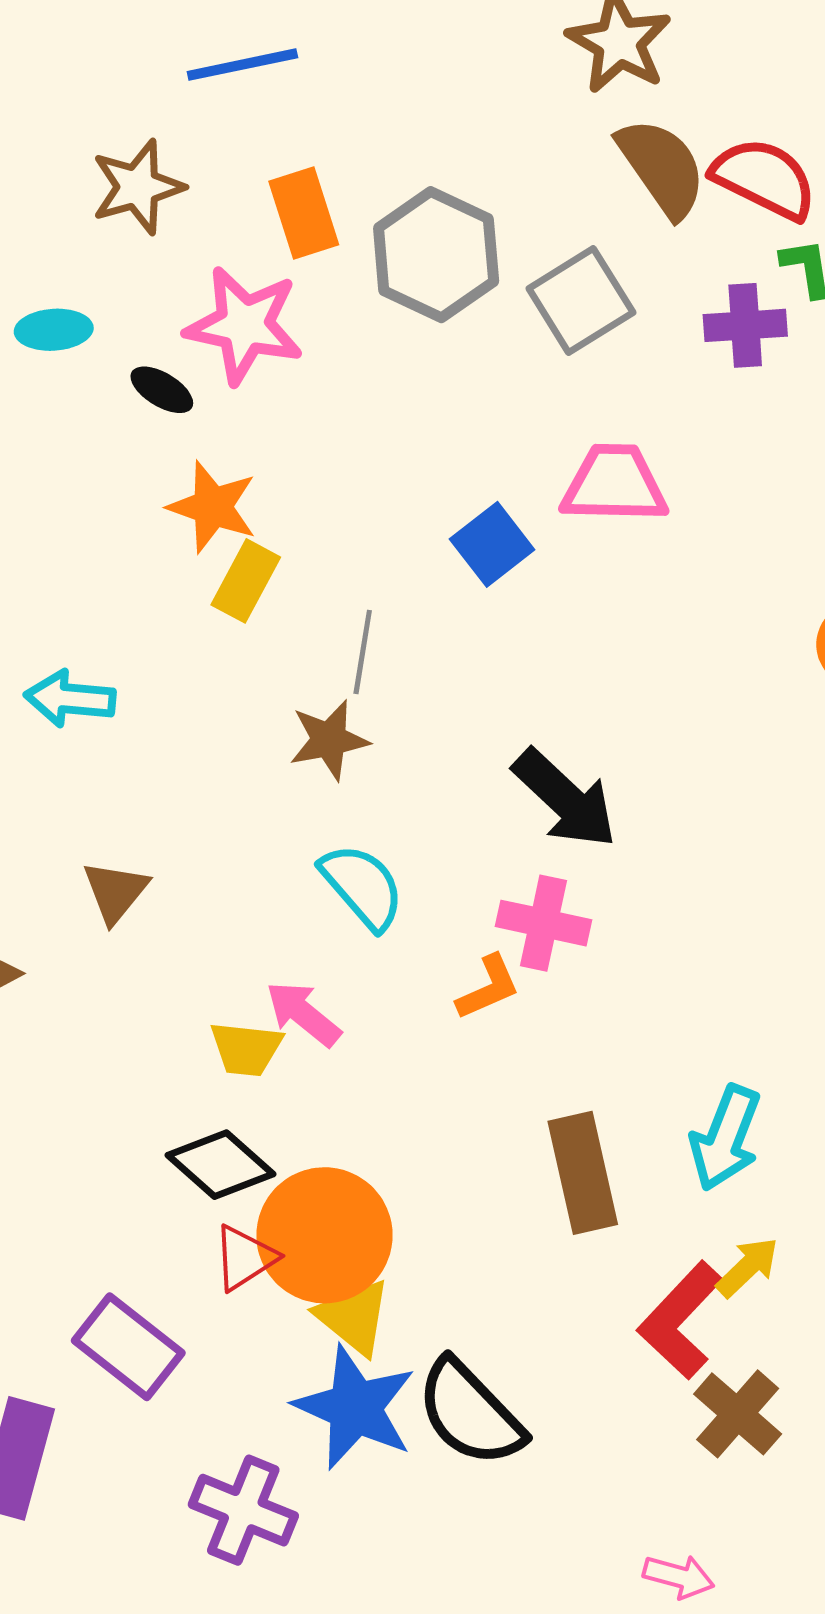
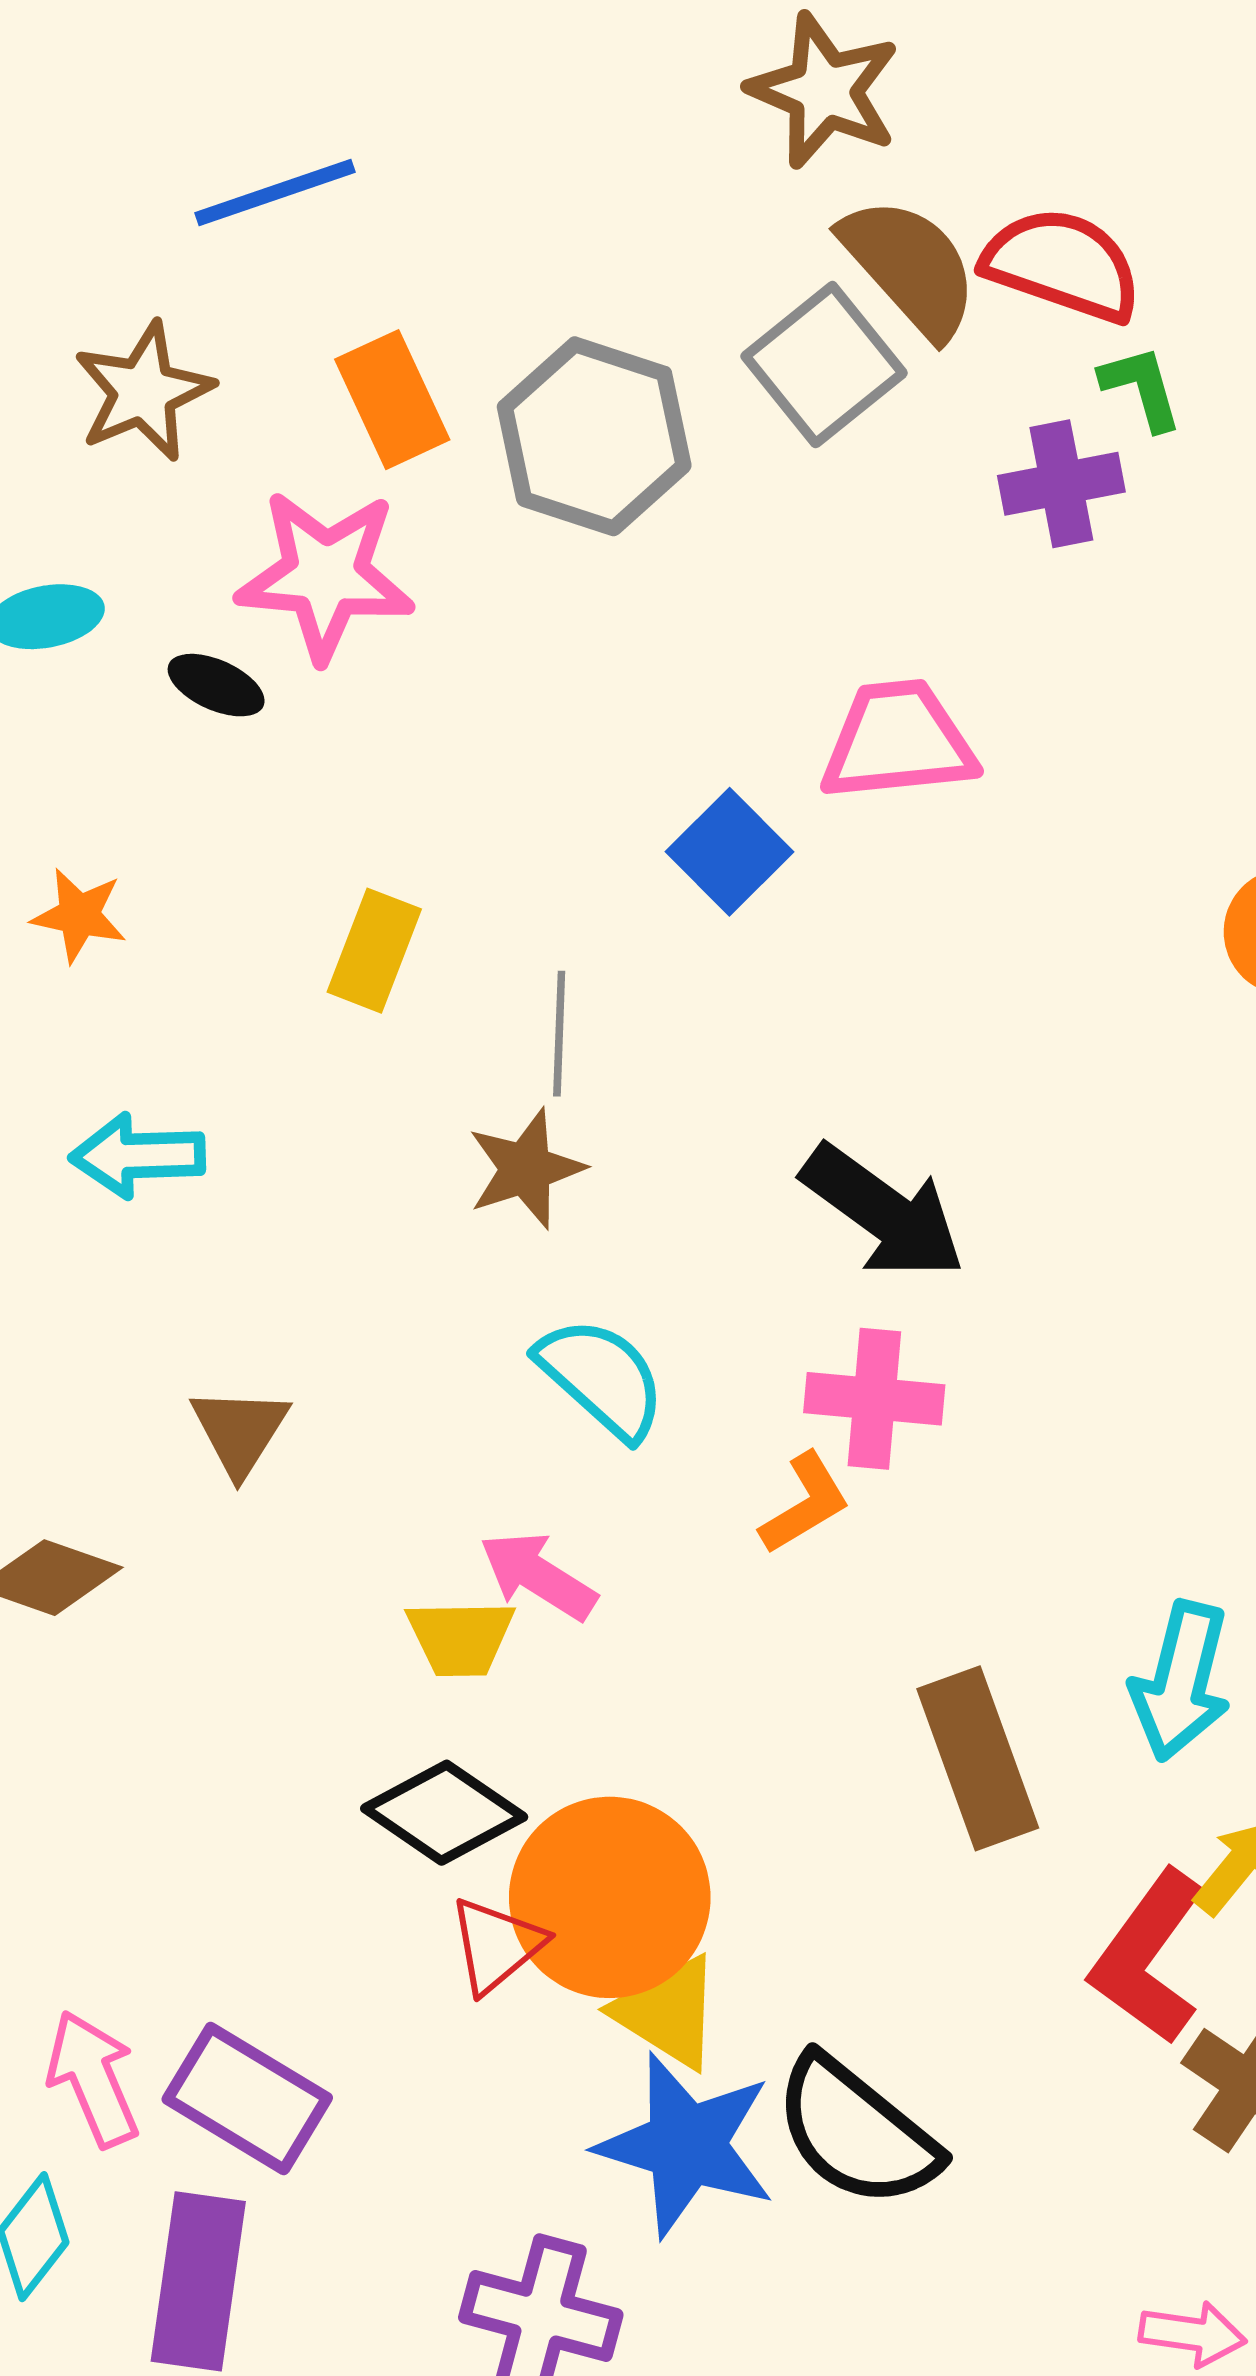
gray square: (581, 301) -> (824, 365), moved
orange star: (212, 507) -> (79, 915), moved, size x0.7
purple rectangle: (128, 1347) -> (247, 2099), moved

